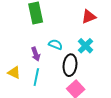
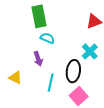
cyan semicircle: (55, 45) -> (47, 38), moved
cyan line: (36, 77) -> (51, 83), moved

